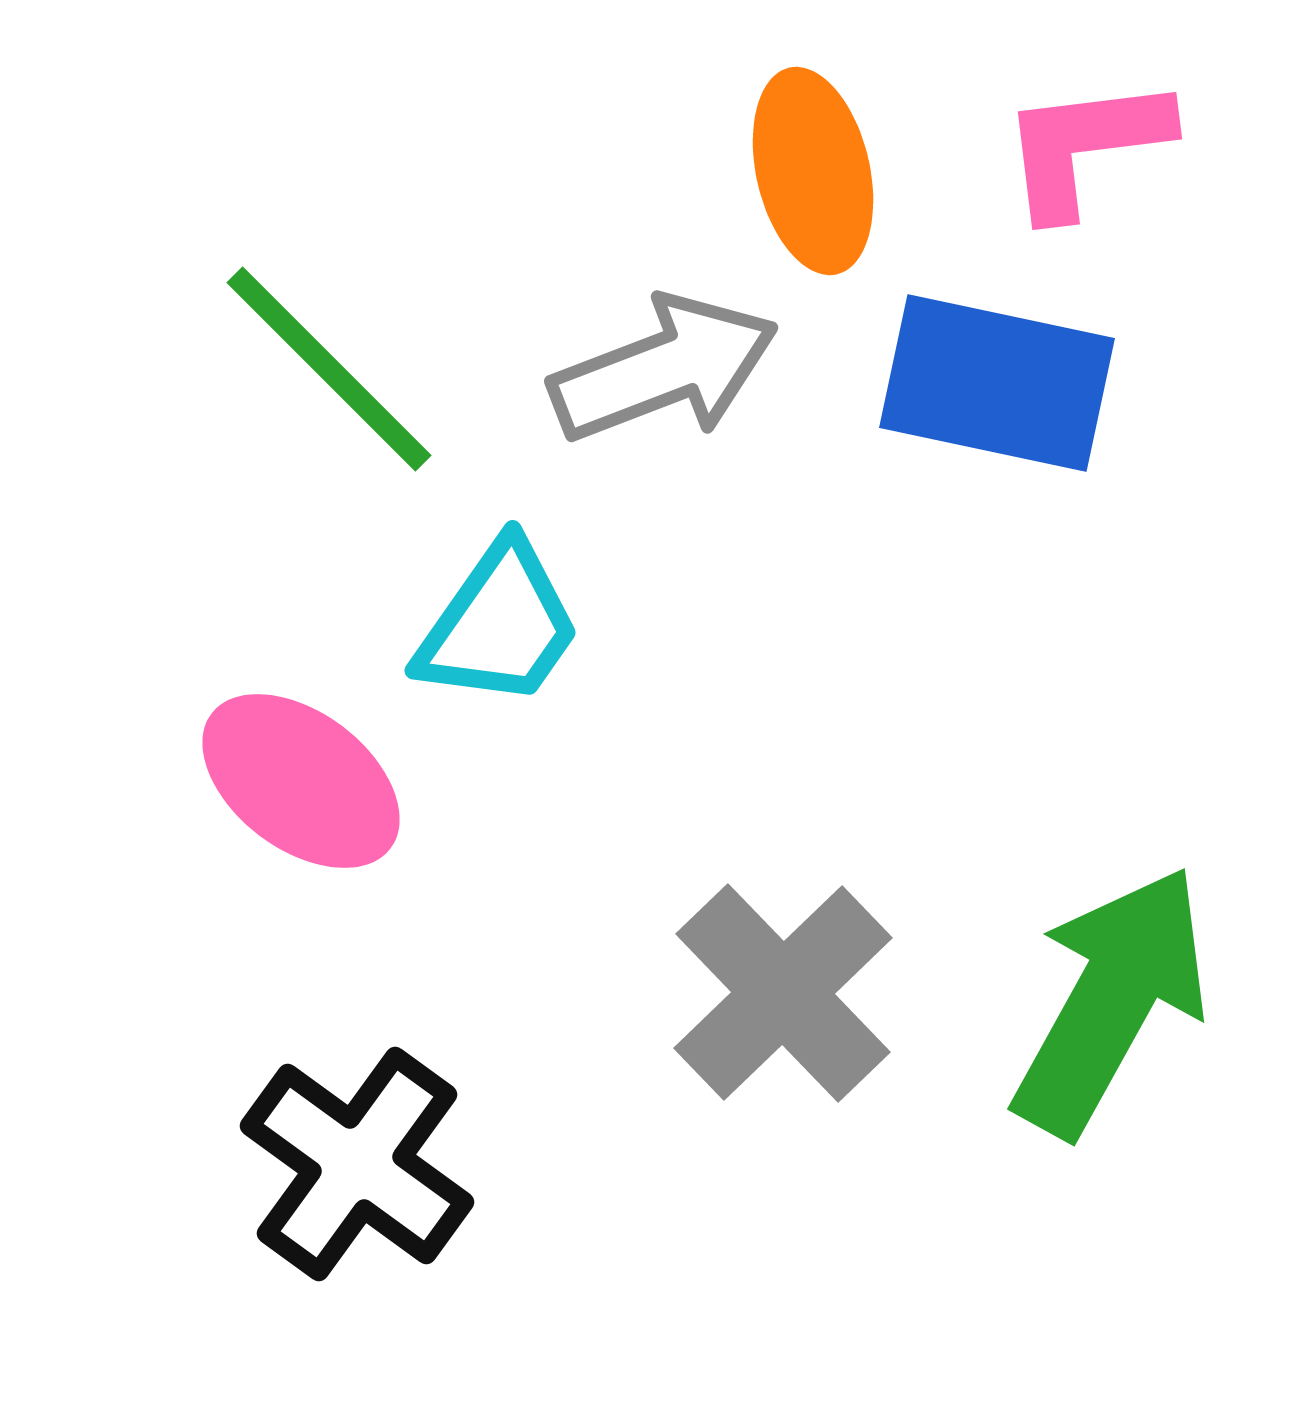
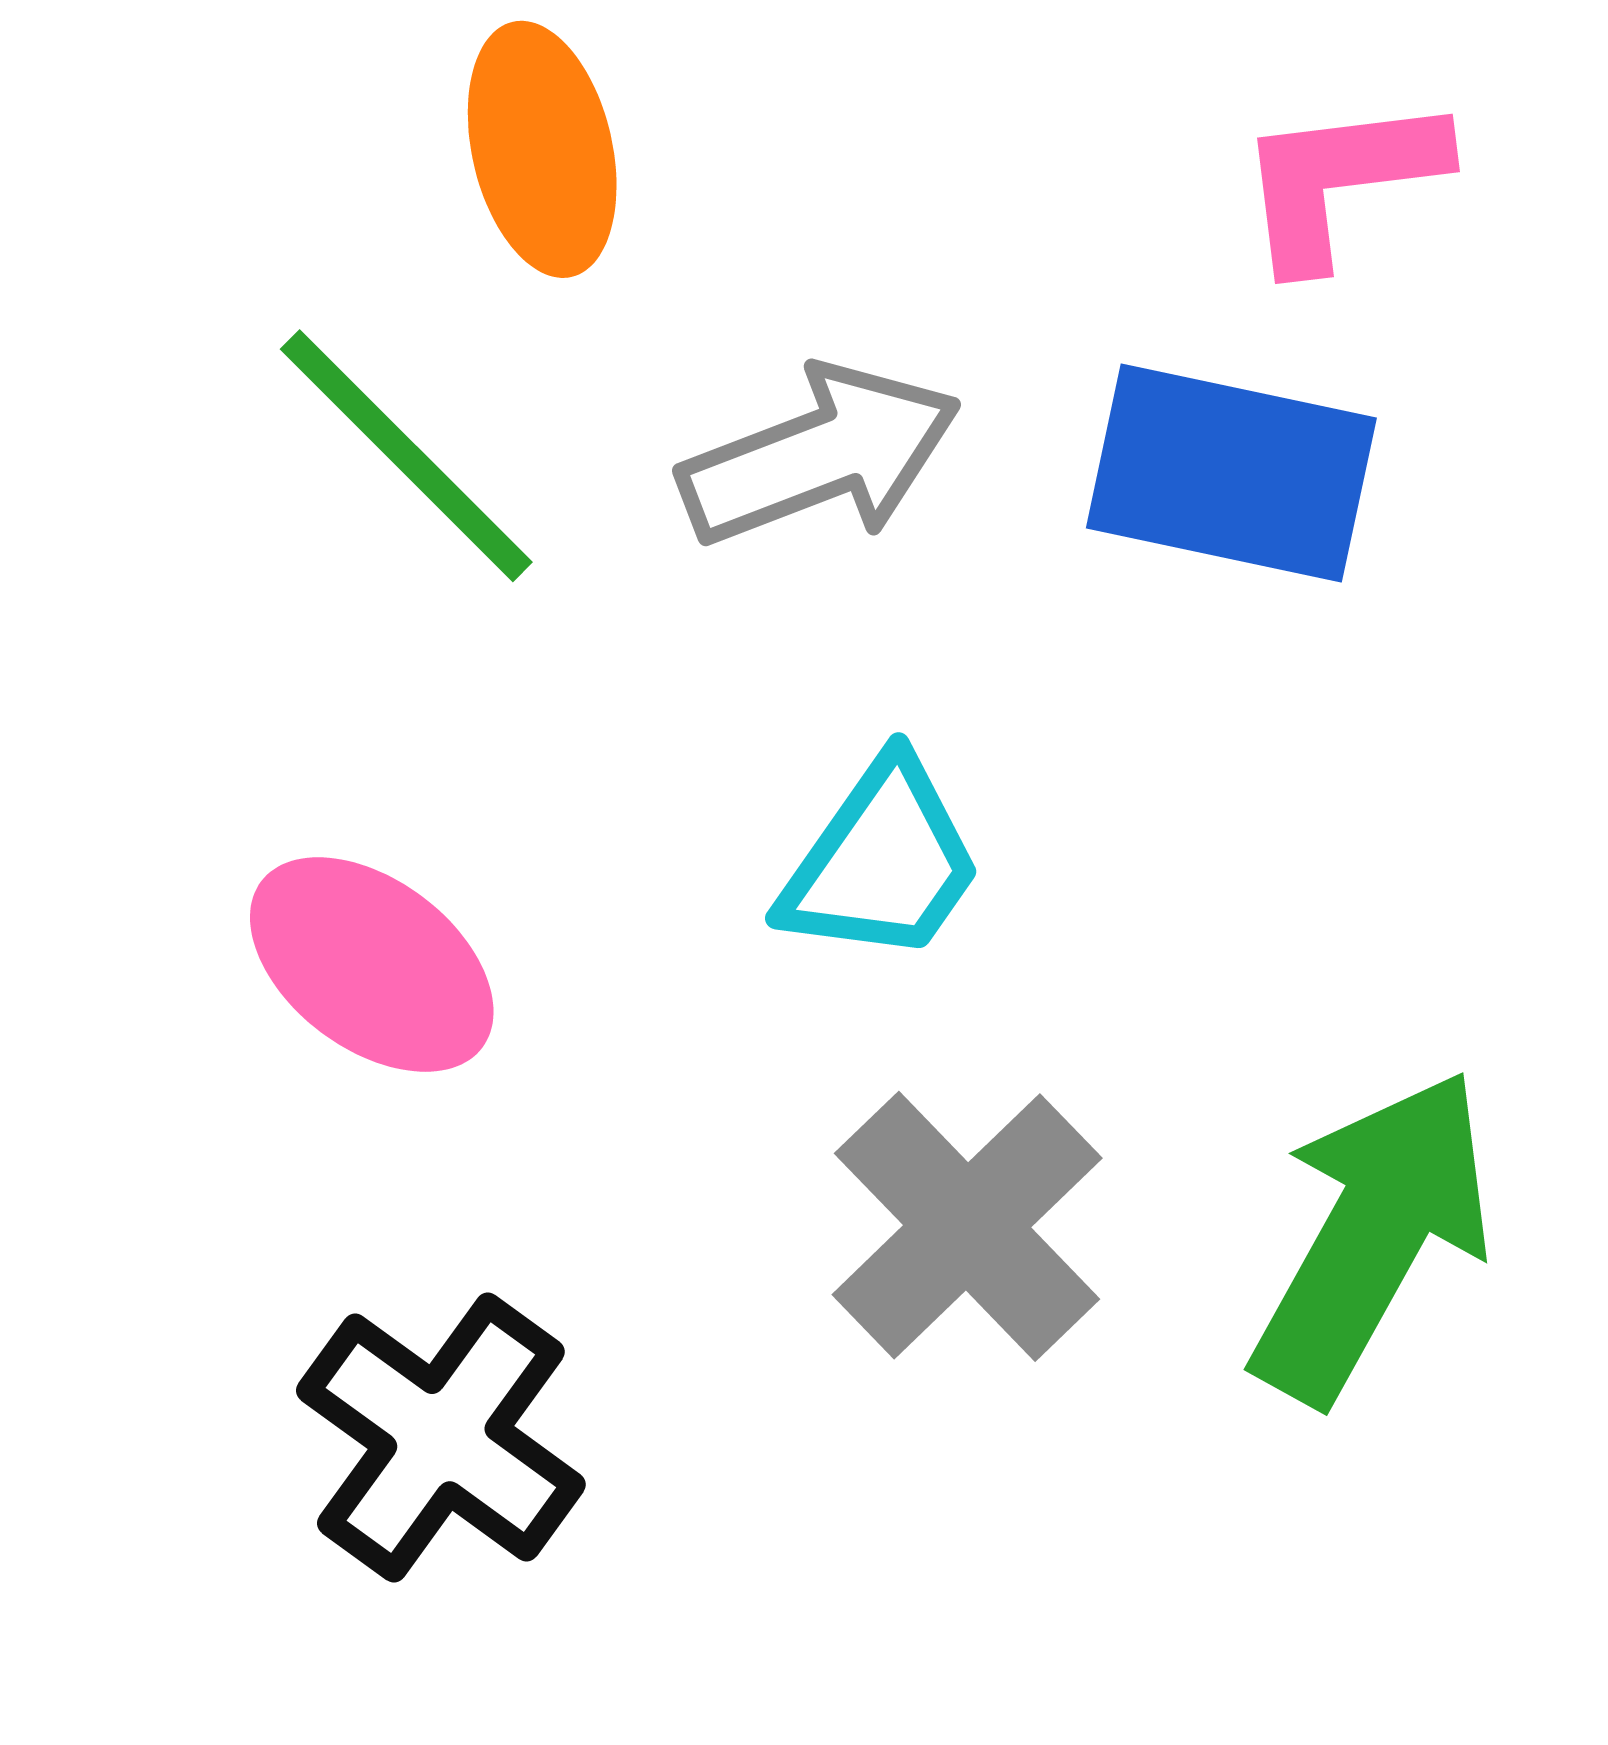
orange ellipse: (813, 171) -> (542, 149), moved
cyan trapezoid: (499, 625) -> (882, 862), moved

